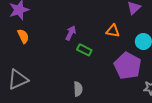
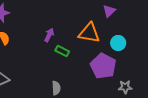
orange triangle: (113, 31) -> (89, 33), size x1.6

